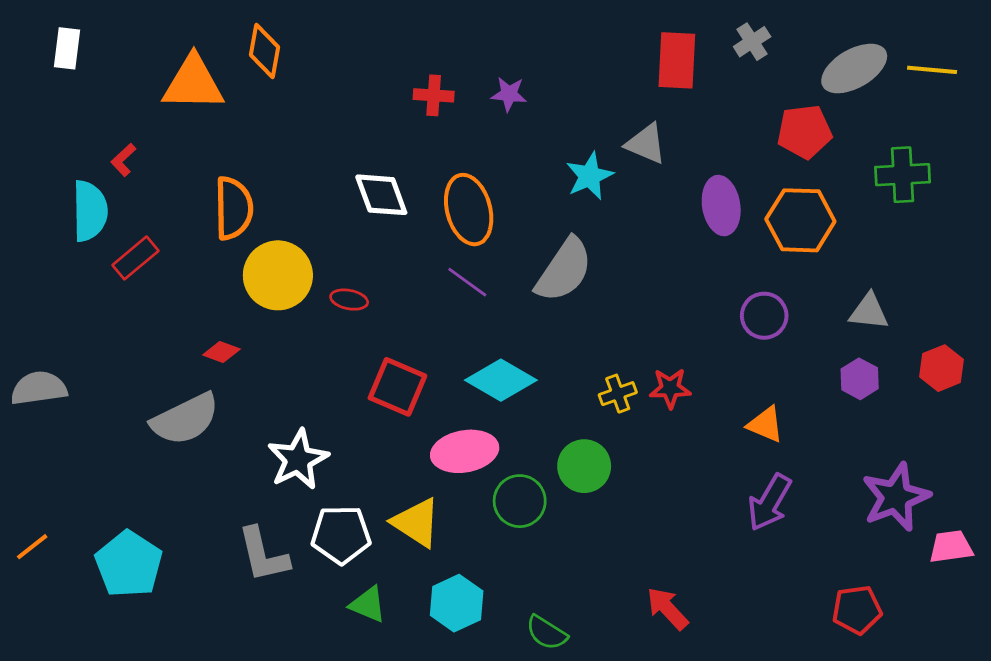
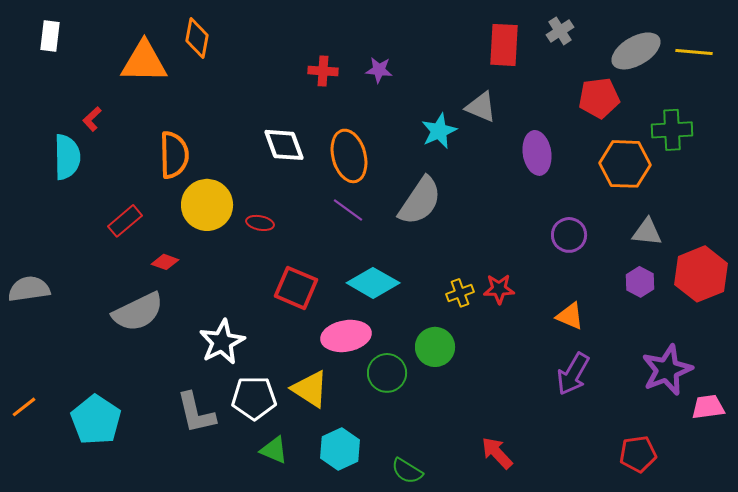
orange hexagon: (800, 220) -> (625, 164), moved
red rectangle: (135, 258) -> (125, 221), moved
red hexagon: (941, 368) -> (701, 274), size x1.6

